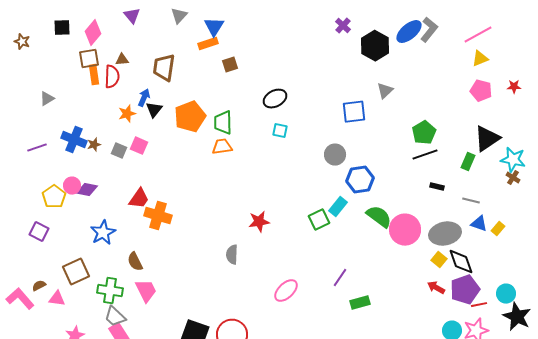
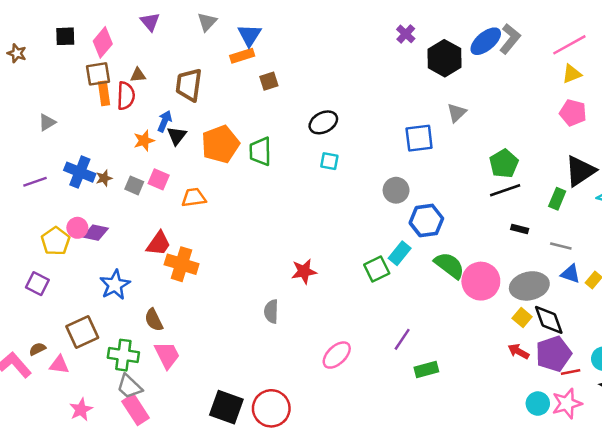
orange trapezoid: (222, 147) -> (194, 198), moved

